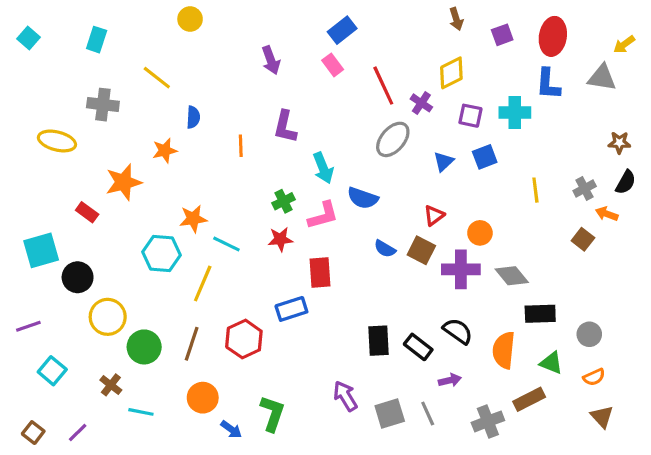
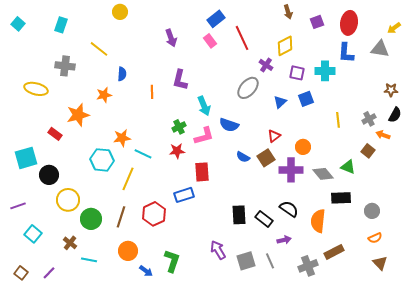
red line: (383, 86) -> (242, 38), moved
brown square: (421, 250) -> (266, 158), turned 30
green triangle: (551, 363) -> (348, 167), moved

